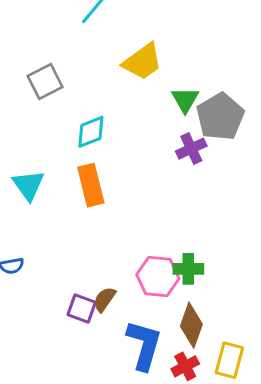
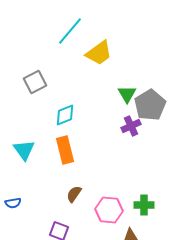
yellow trapezoid: (143, 62) -> (99, 53), moved
green cross: (188, 269) -> (144, 205), moved
brown semicircle: (105, 299) -> (74, 194), moved

